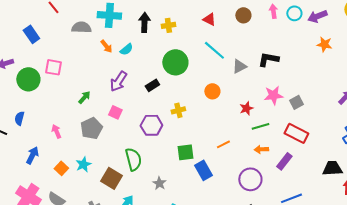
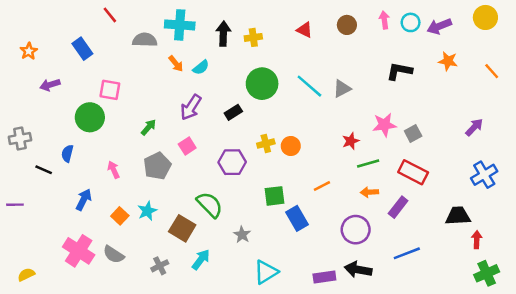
cyan line: (214, 50) -> (309, 86), moved
black L-shape: (268, 59) -> (399, 71), moved
green circle: (28, 79) -> (90, 117), moved
orange circle: (212, 91) -> (291, 146), moved
pink square: (115, 112) -> (187, 146), turned 32
green semicircle: (133, 159) -> (210, 205), turned -30

